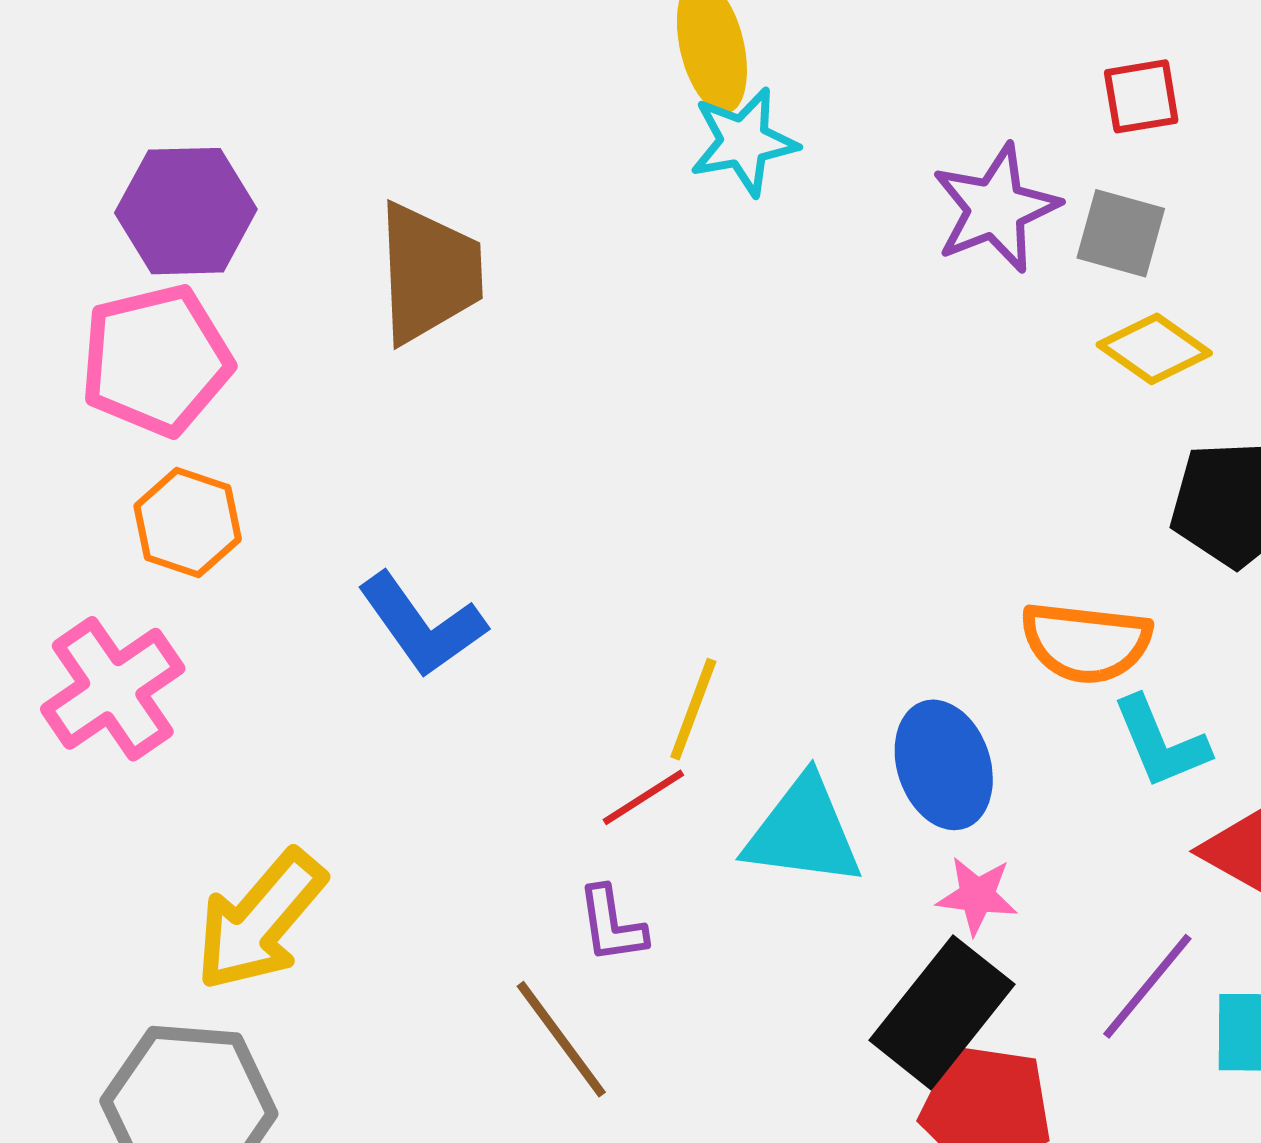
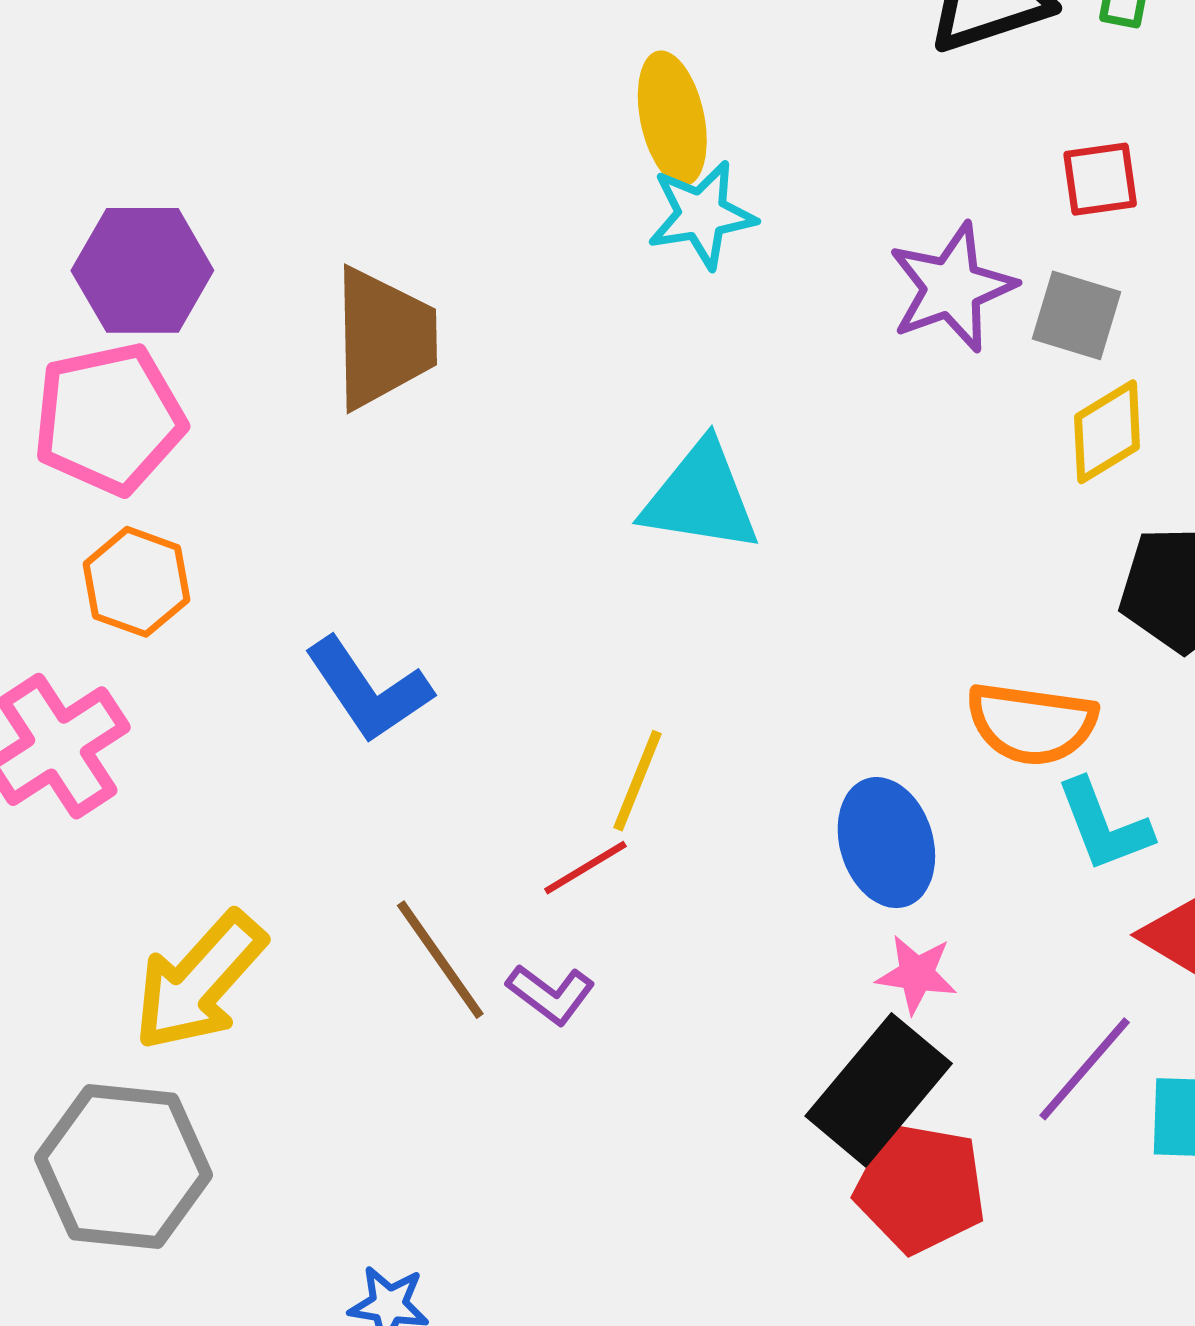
yellow diamond: (1154, 349) -> (1107, 432), turned -68
cyan triangle: (803, 832) -> (701, 497), moved
purple L-shape: (612, 925) -> (551, 994), turned -46
brown line: (561, 1039) -> (440, 960), moved

